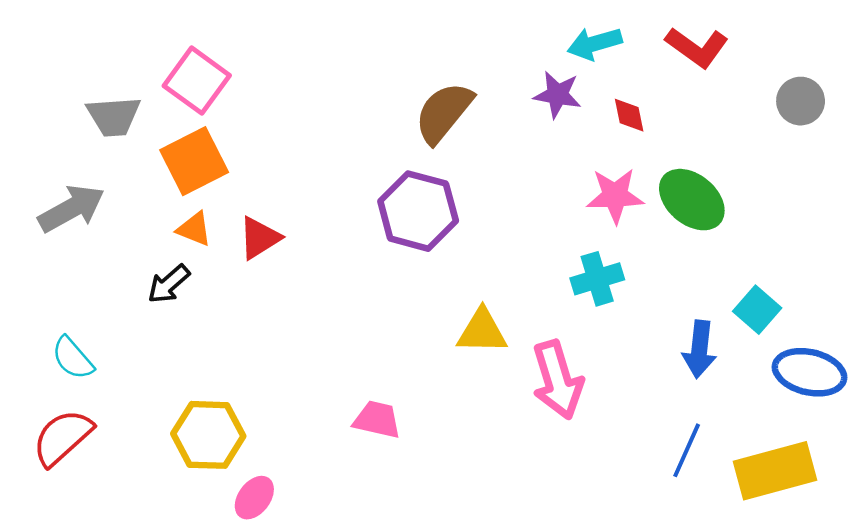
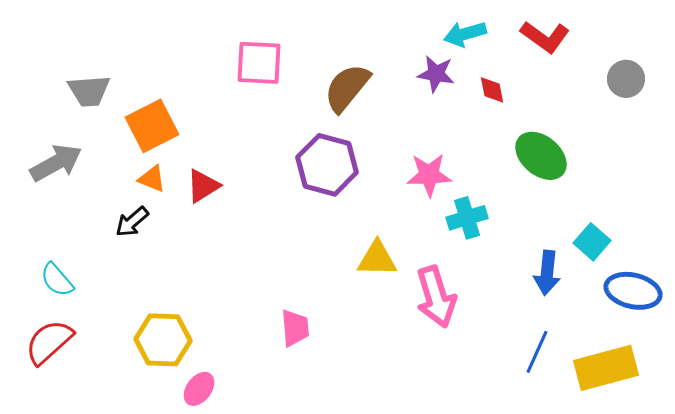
pink square: (197, 81) -> (259, 63), moved, turned -33
pink star: (615, 196) -> (429, 175), moved
pink trapezoid: (377, 420) -> (295, 328), turned 72

